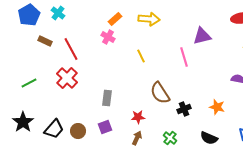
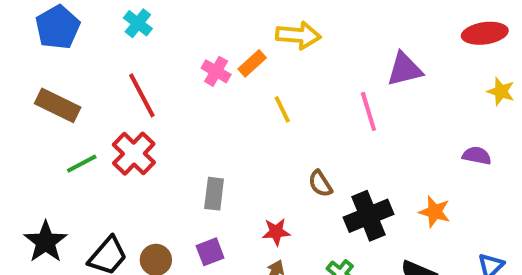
cyan cross: (58, 13) -> (138, 23), moved
orange rectangle: (115, 19) -> (252, 63), moved
brown rectangle: (45, 41) -> (58, 105), moved, size x1.5
green line: (29, 83) -> (82, 164), moved
brown semicircle: (160, 93) -> (320, 184), size x0.6
black cross: (184, 109) -> (368, 216), size x1.6

